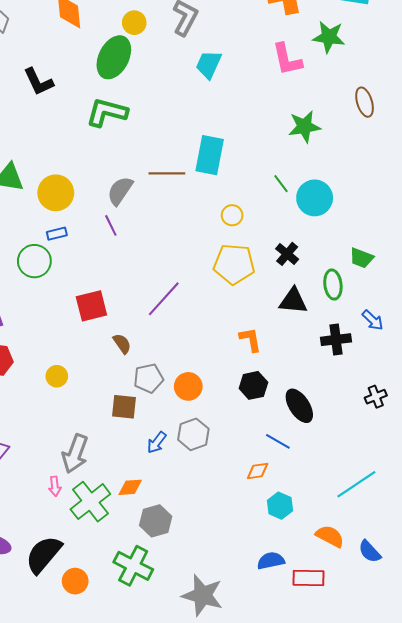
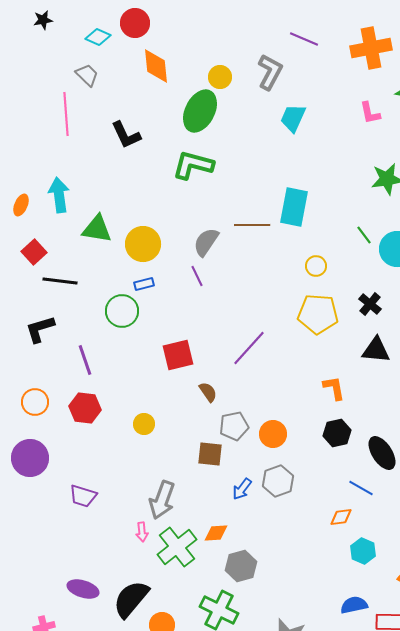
pink L-shape: (287, 59) -> (370, 113), size x0.7

